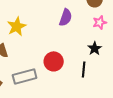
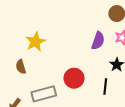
purple semicircle: (66, 17) -> (98, 41), moved

